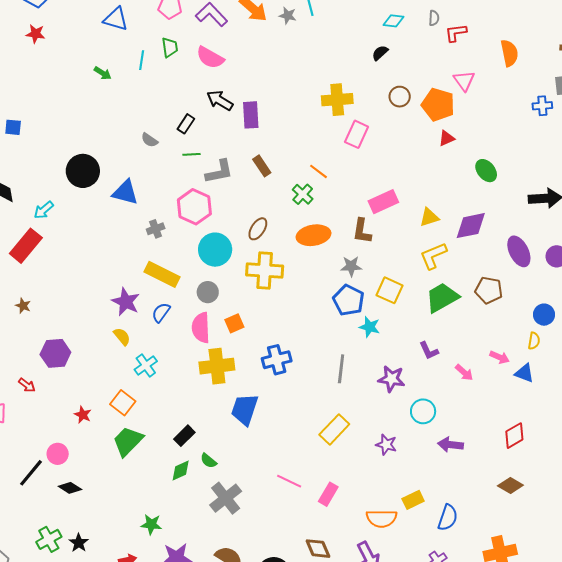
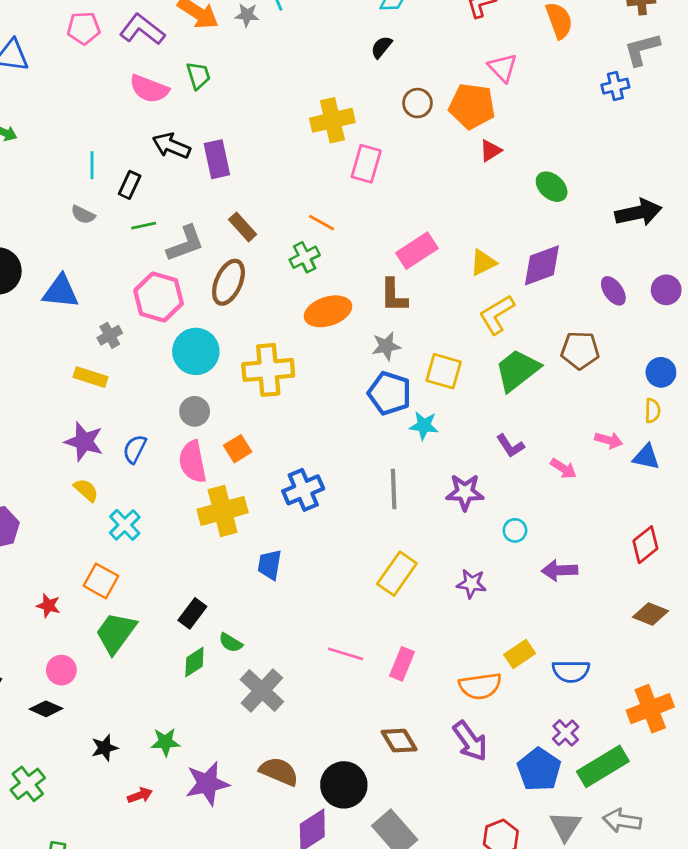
green trapezoid: (170, 47) -> (198, 76), moved
cyan line: (142, 60) -> (92, 165), moved
green cross: (303, 194) -> (305, 257), turned 30
brown ellipse: (258, 229) -> (228, 282), moved, size x1.4
purple ellipse: (519, 251) -> (613, 291), size x0.7
yellow rectangle: (162, 274) -> (90, 377), moved, size x0.7
blue trapezoid: (245, 409) -> (270, 565), size x0.7
cyan circle: (423, 411) -> (515, 530), size x0.7
pink circle: (58, 454) -> (61, 670), moved
blue semicircle: (448, 518) -> (571, 671), turned 80
black star: (79, 543) -> (105, 748), moved, turned 30

